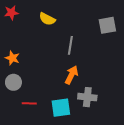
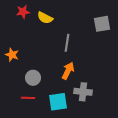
red star: (11, 13) -> (23, 12), moved
gray circle: (13, 82) -> (33, 78), moved

